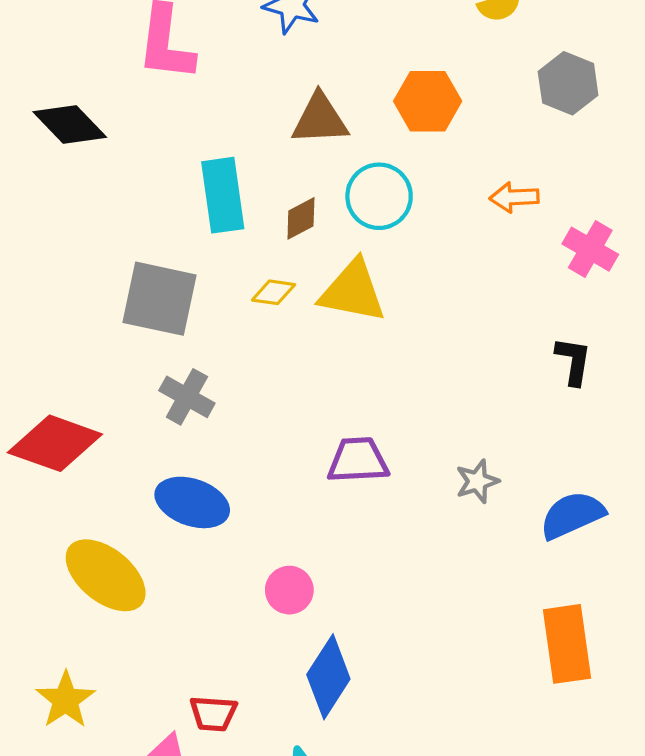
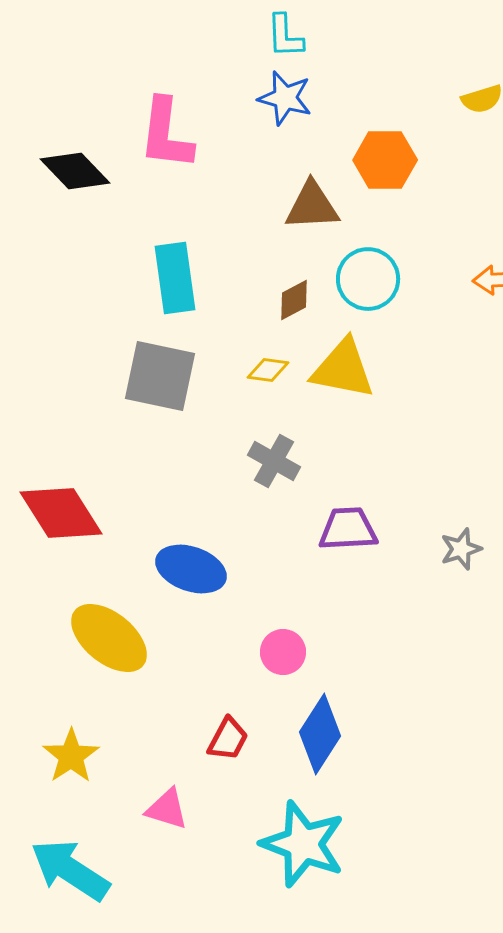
orange hexagon: (428, 101) -> (385, 160), moved
black diamond: (70, 124) -> (75, 171), moved
cyan rectangle: (223, 195) -> (175, 278), moved
gray cross: (187, 397) -> (274, 461), moved
red diamond: (55, 443) -> (61, 513), turned 38
red trapezoid: (213, 714) -> (228, 739), moved, turned -66

